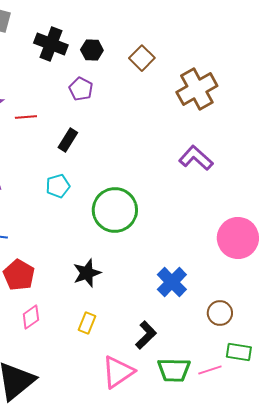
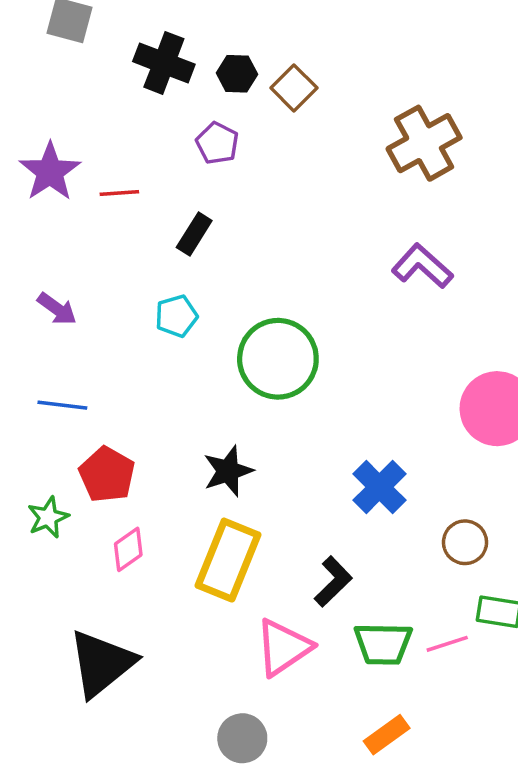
brown square: (142, 58) -> (294, 88), moved
yellow rectangle: (87, 323) -> (228, 560), size x2.0

